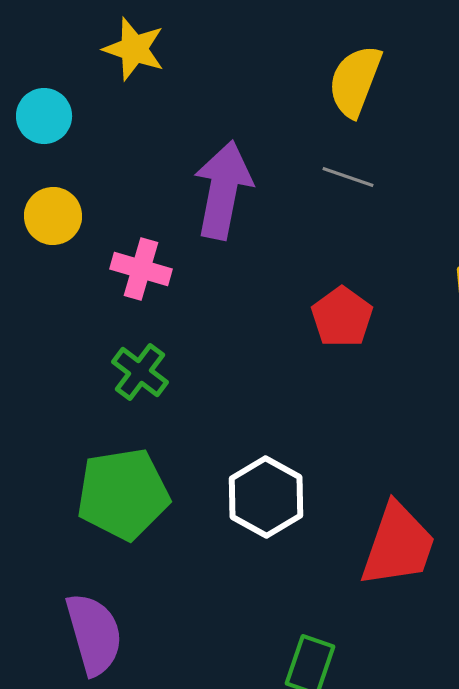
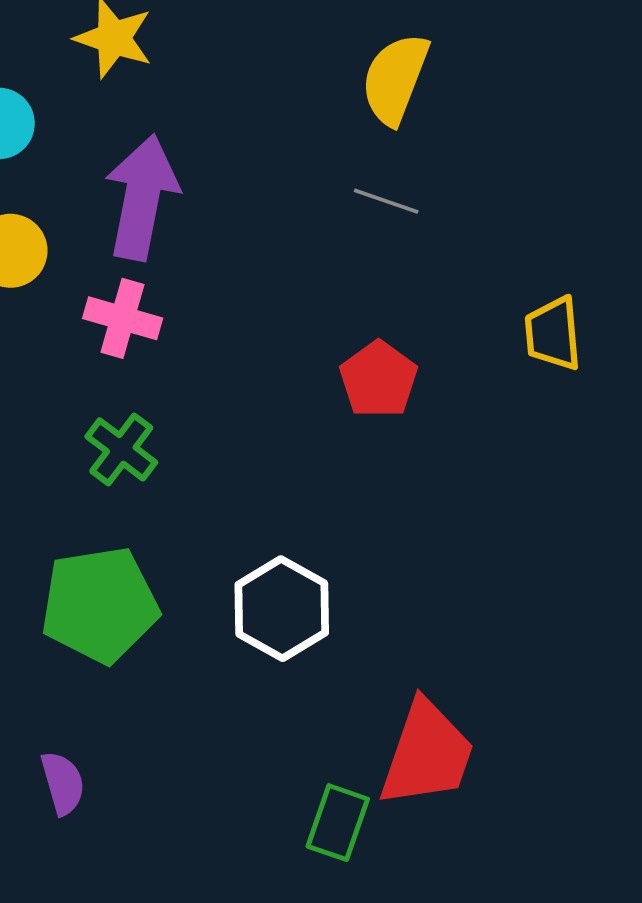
purple arrow: (223, 190) -> (142, 197), moved
red trapezoid: (398, 545) -> (427, 754), moved
purple semicircle: (94, 634) -> (63, 783), size x0.6

